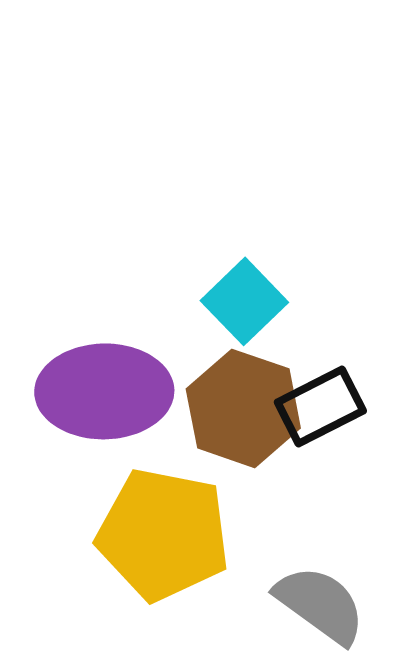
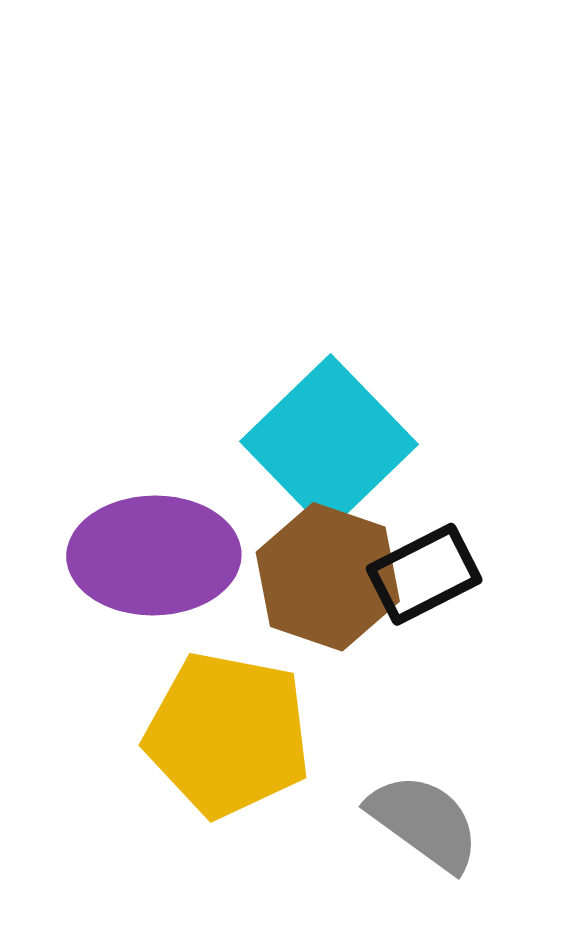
cyan square: (244, 301) -> (329, 443), size x1.6

